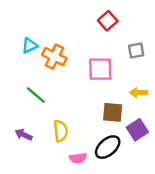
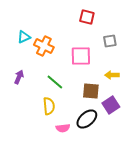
red square: (108, 21) -> (87, 17), turned -35
green line: (36, 95) -> (55, 82), moved
purple arrow: (24, 135) -> (19, 77), moved, turned 88

